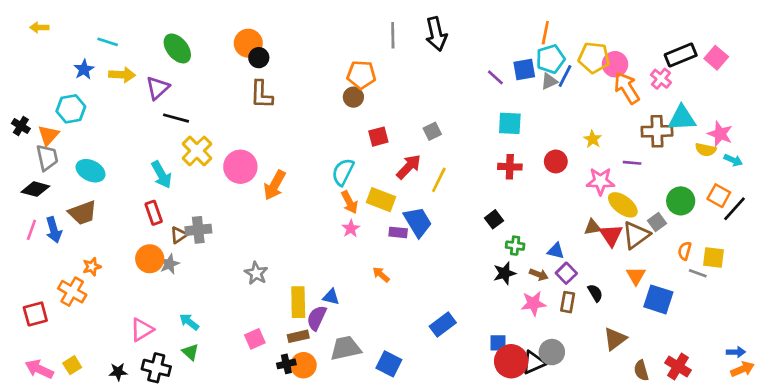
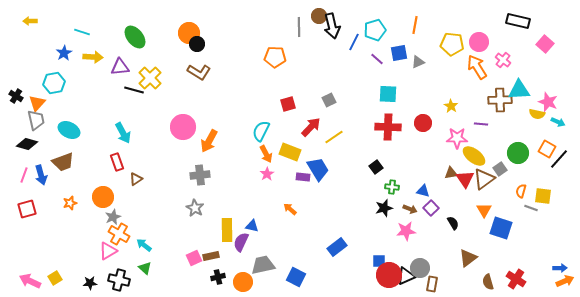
black rectangle: (681, 55) -> (518, 21), moved, turned 35
cyan pentagon: (551, 59) -> (375, 30), moved
pink circle: (615, 64) -> (479, 42), moved
blue line: (565, 76) -> (354, 42), moved
purple triangle: (158, 88) -> (120, 67), turned 36
brown L-shape: (261, 94) -> (199, 72), turned -60
brown circle: (353, 97) -> (319, 16), moved
yellow cross: (197, 151) -> (150, 78), moved
red cross: (510, 167) -> (388, 127), size x1.4
yellow line: (439, 180) -> (334, 137), turned 30
gray cross: (198, 230) -> (200, 175), moved
orange circle: (150, 259) -> (103, 197), moved
gray star: (169, 264) -> (113, 217), moved
orange cross: (72, 292) -> (119, 234), moved
brown rectangle: (568, 302) -> (432, 284), moved
red square: (35, 314) -> (27, 209), moved
brown rectangle: (298, 336) -> (211, 256), moved
orange circle: (303, 365) -> (243, 282), moved

